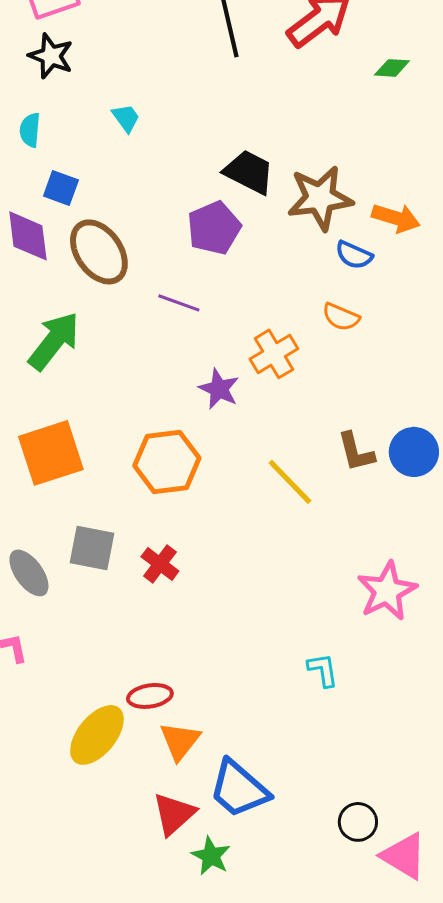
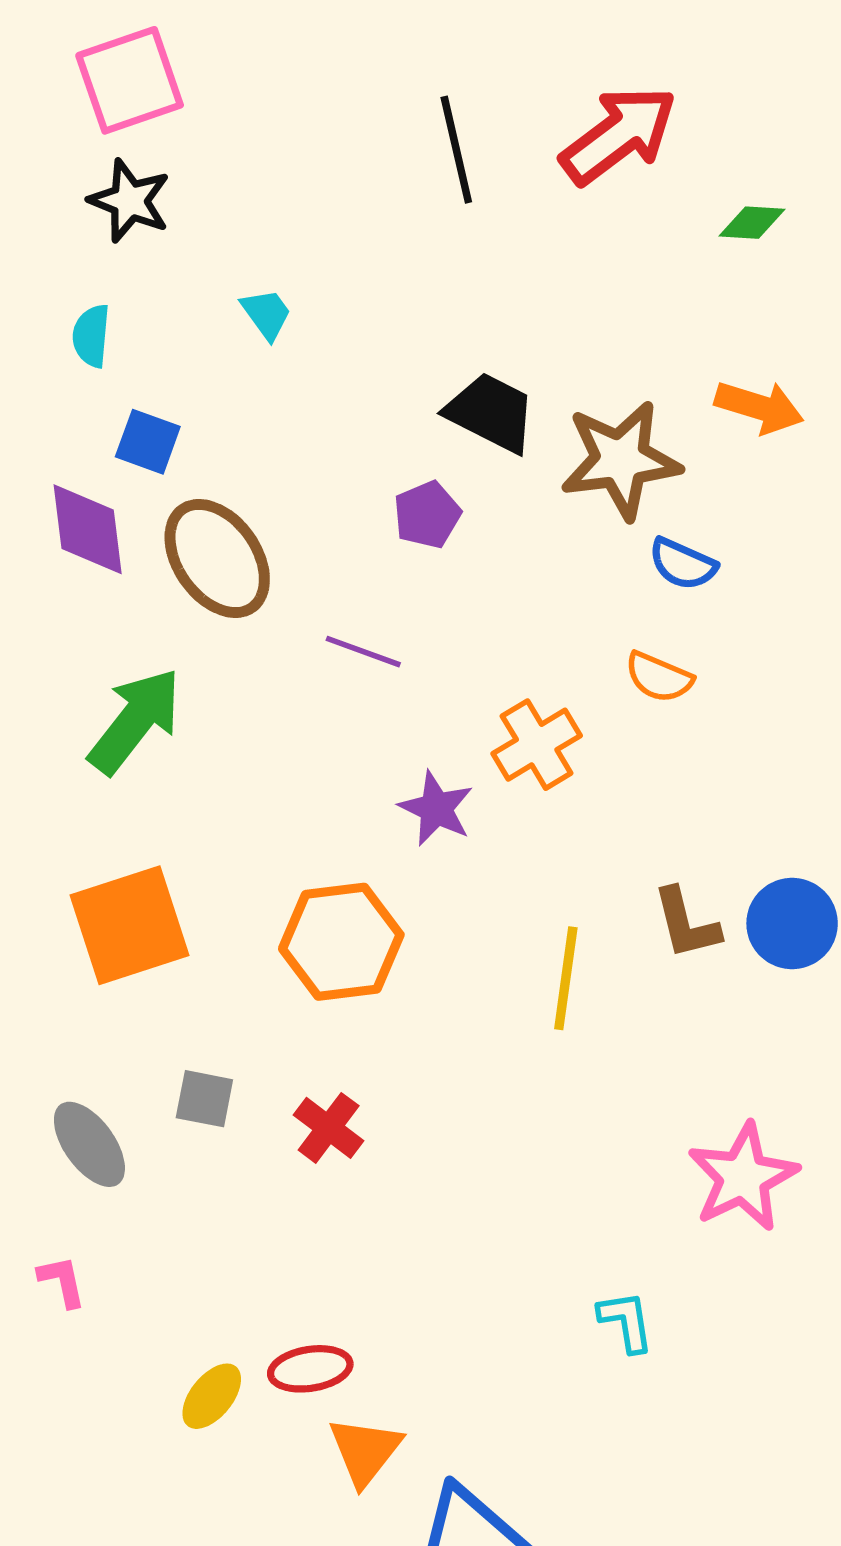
orange arrow: (396, 218) -> (759, 407), moved
purple pentagon: (214, 228) -> (427, 515), size x0.7
yellow line: (290, 482) -> (566, 978), turned 52
gray square: (92, 548) -> (204, 1099), size x0.7
yellow ellipse: (97, 735) -> (212, 1396), moved, size x0.6

